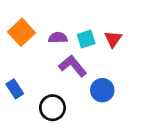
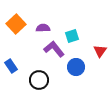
cyan square: (86, 39) -> (72, 36), moved
red triangle: (113, 39) -> (100, 51), moved

